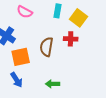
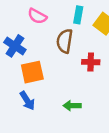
red cross: (71, 39) -> (91, 62), moved
brown semicircle: (47, 47) -> (65, 41), moved

